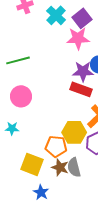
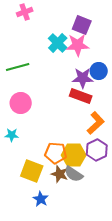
cyan cross: (56, 15) -> (58, 43), moved
purple square: (82, 18) -> (82, 25), turned -30
yellow hexagon: (74, 132) -> (74, 155), moved
gray semicircle: (74, 167) -> (74, 174), turned -42

